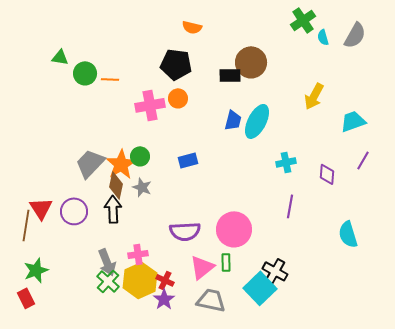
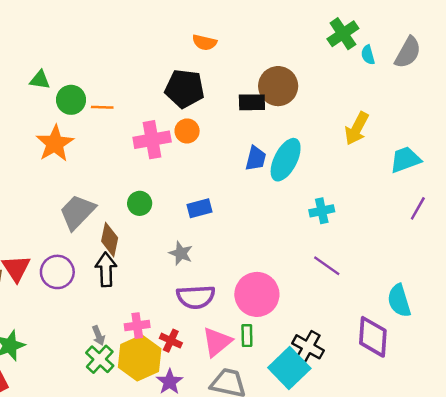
orange star: (121, 164) -> (55, 143), moved
purple diamond: (327, 174) -> (373, 337), moved, size x1.6
gray star: (142, 187) -> (181, 253), moved
purple line: (290, 206) -> (327, 266), turned -65
gray arrow: (107, 262) -> (98, 336), size x0.6
red cross: (165, 280) -> (171, 341), moved

